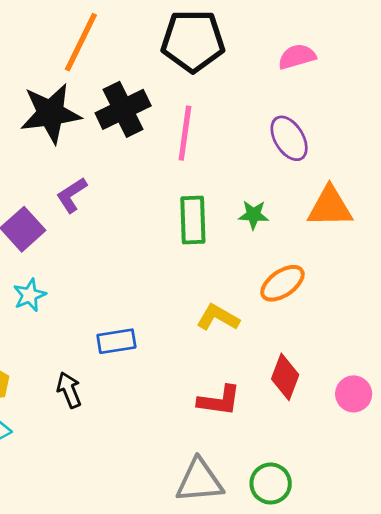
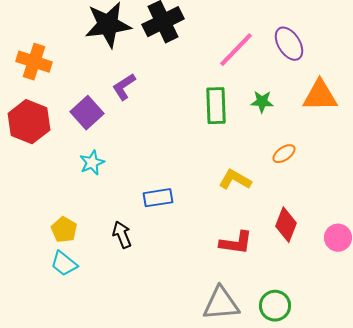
pink line: (185, 133) -> (236, 50), moved, turned 36
orange ellipse: (282, 283) -> (284, 154), size x0.7

